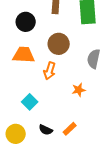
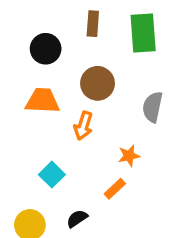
orange rectangle: (70, 129) -> (115, 189), moved
black semicircle: (46, 130) -> (77, 219), turned 120

